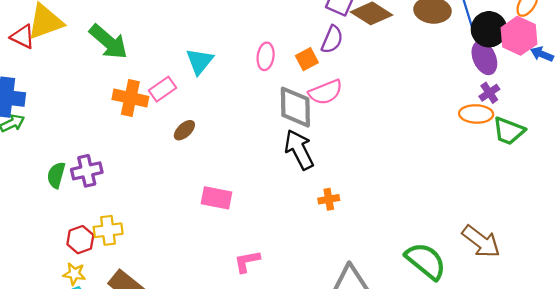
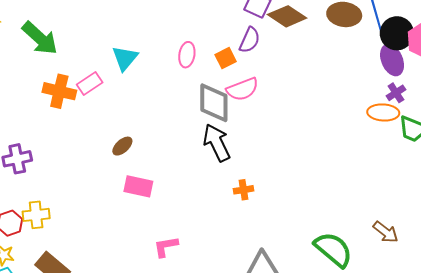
brown ellipse: (184, 130) -> (122, 146), moved
brown arrow: (481, 241) -> (386, 232), size x0.7

